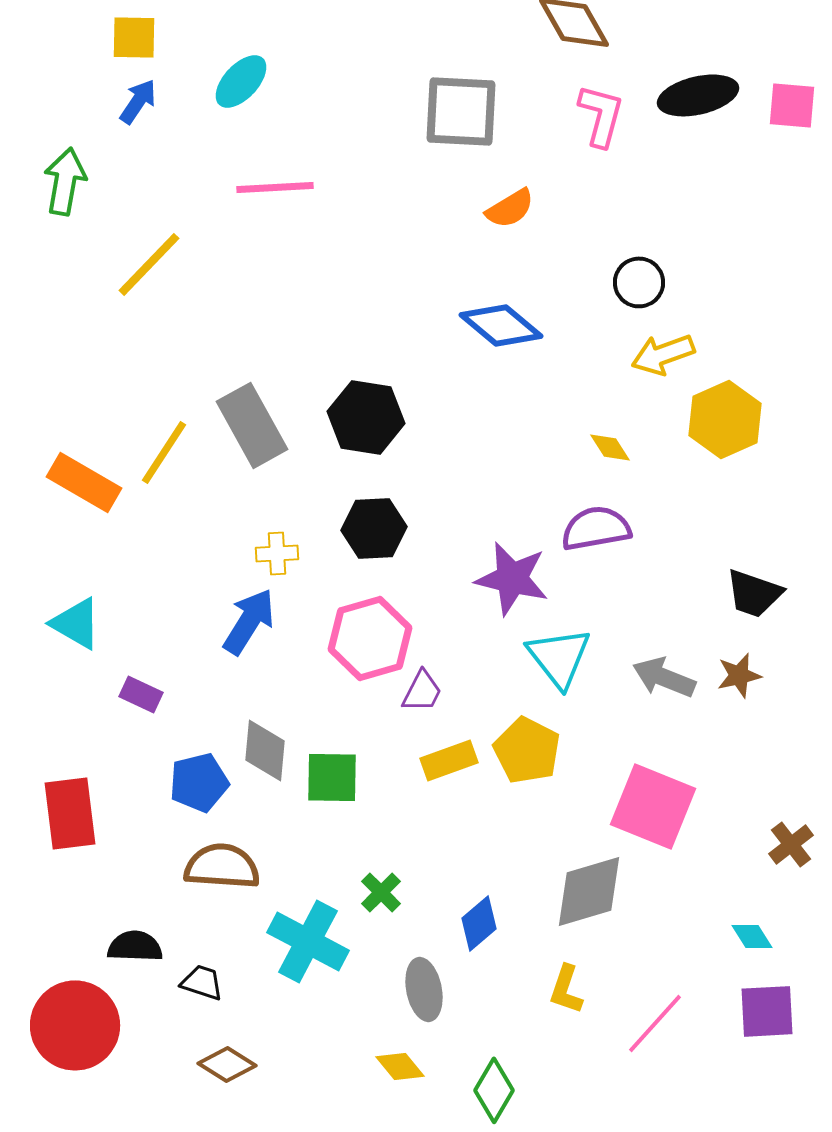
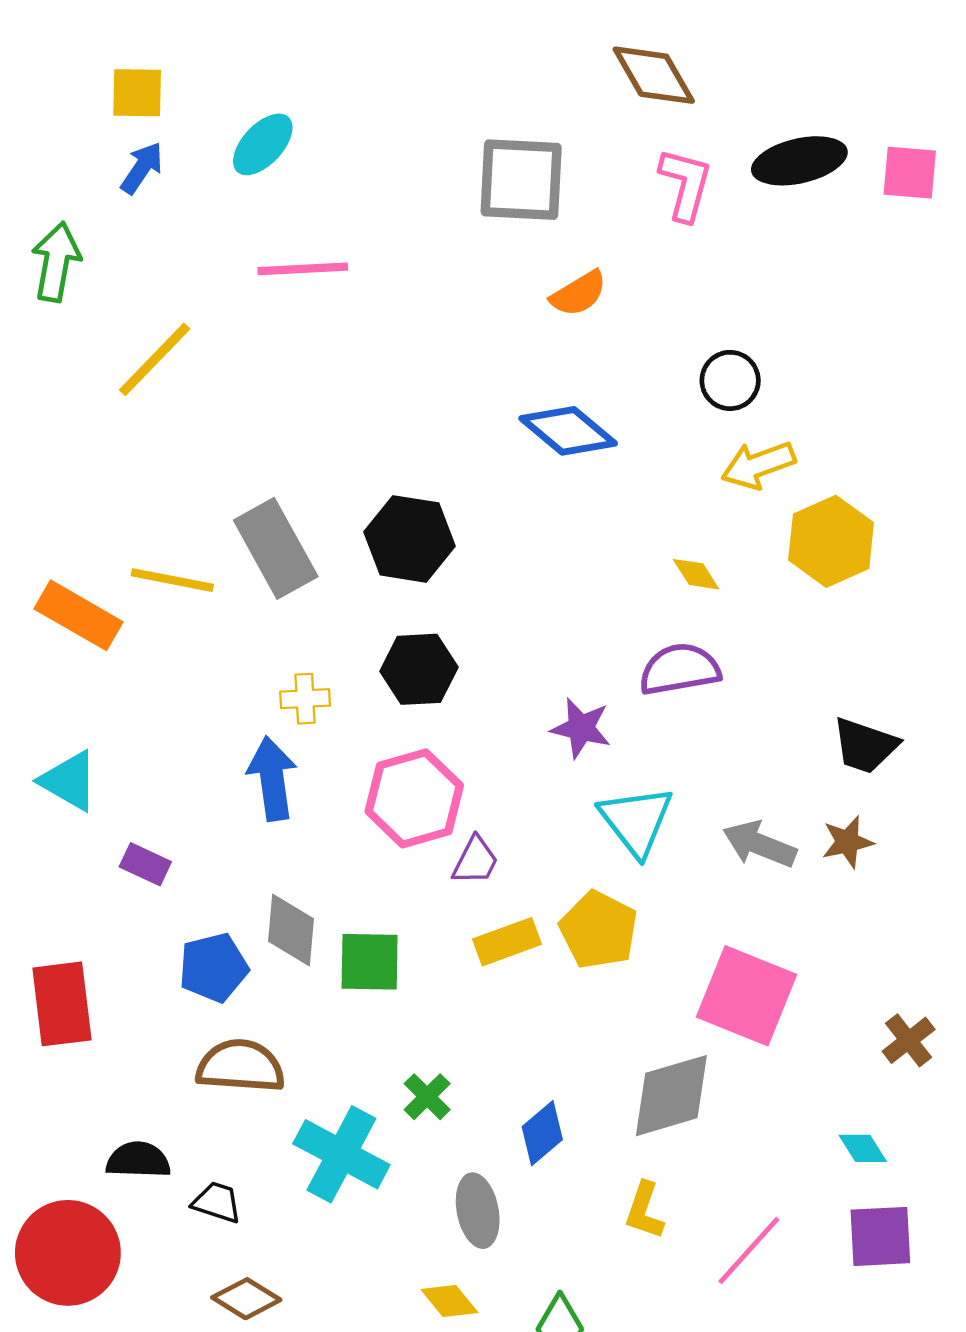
yellow line: (164, 452) -> (172, 580), turned 68
purple star: (512, 578) -> (581, 728), size x0.7
blue arrow: (249, 621) -> (272, 779), turned -40

